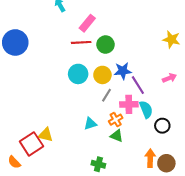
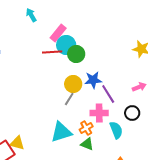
cyan circle: (78, 74) -> (66, 45), moved
gray line: (107, 95) -> (69, 99), moved
cyan semicircle: (146, 109) -> (116, 130), moved
cyan triangle: (90, 124) -> (61, 132), size x1.6
black circle: (162, 126) -> (132, 113), moved

